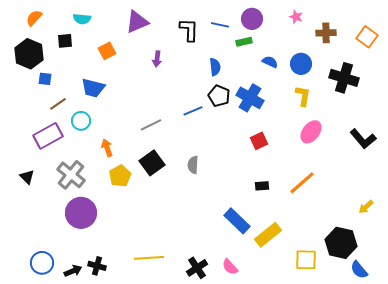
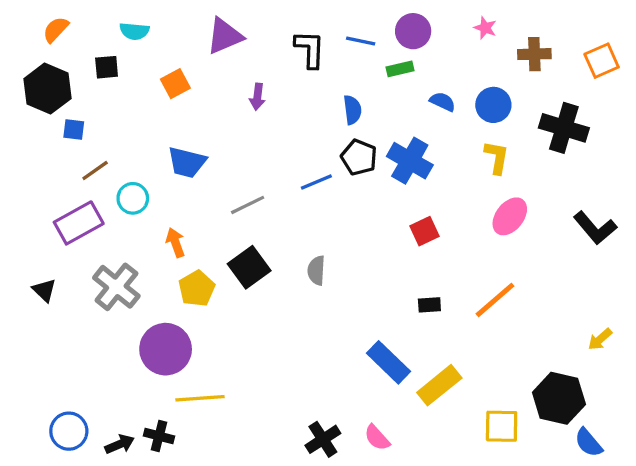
orange square: (367, 37) -> (602, 61), turned 30
blue trapezoid: (93, 88) -> (187, 162), moved
purple circle: (81, 213) -> (166, 349), moved
yellow line: (149, 258) -> (200, 398), moved

